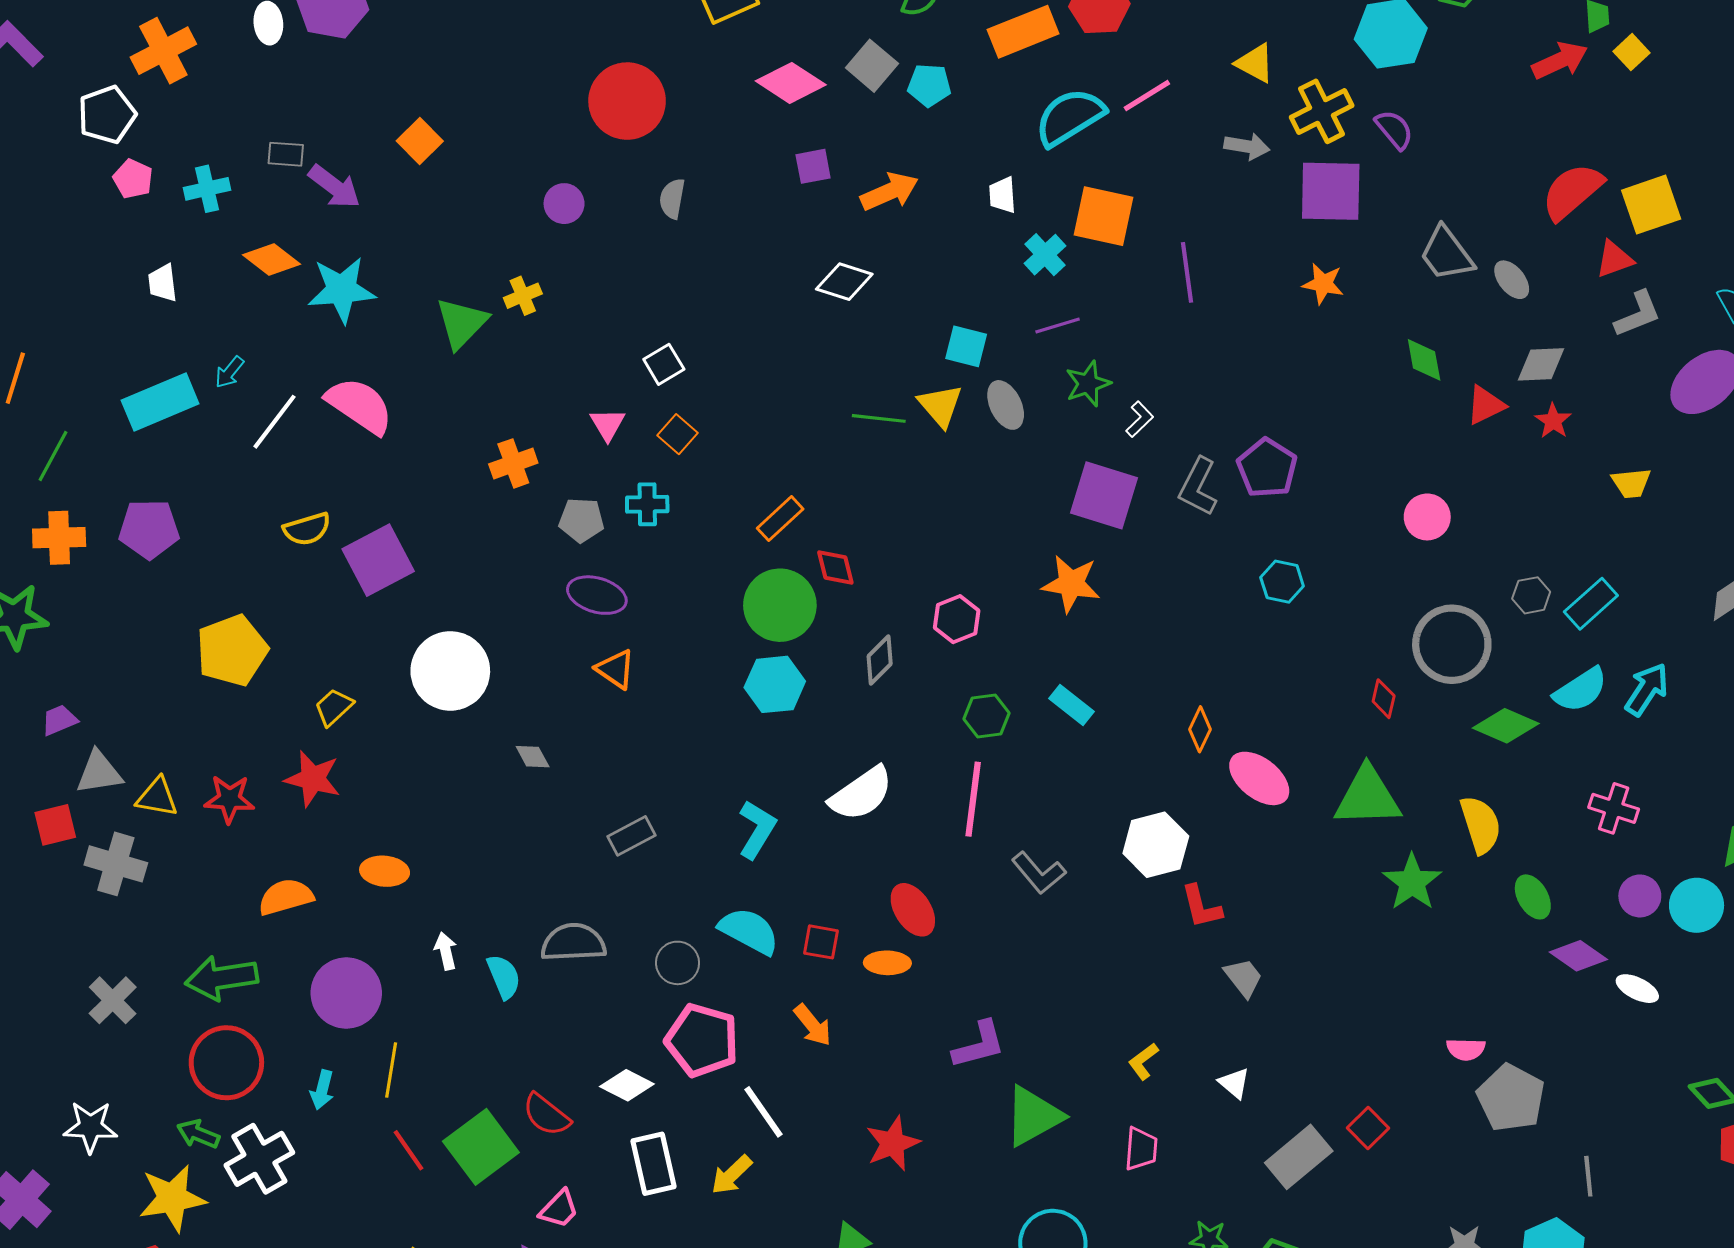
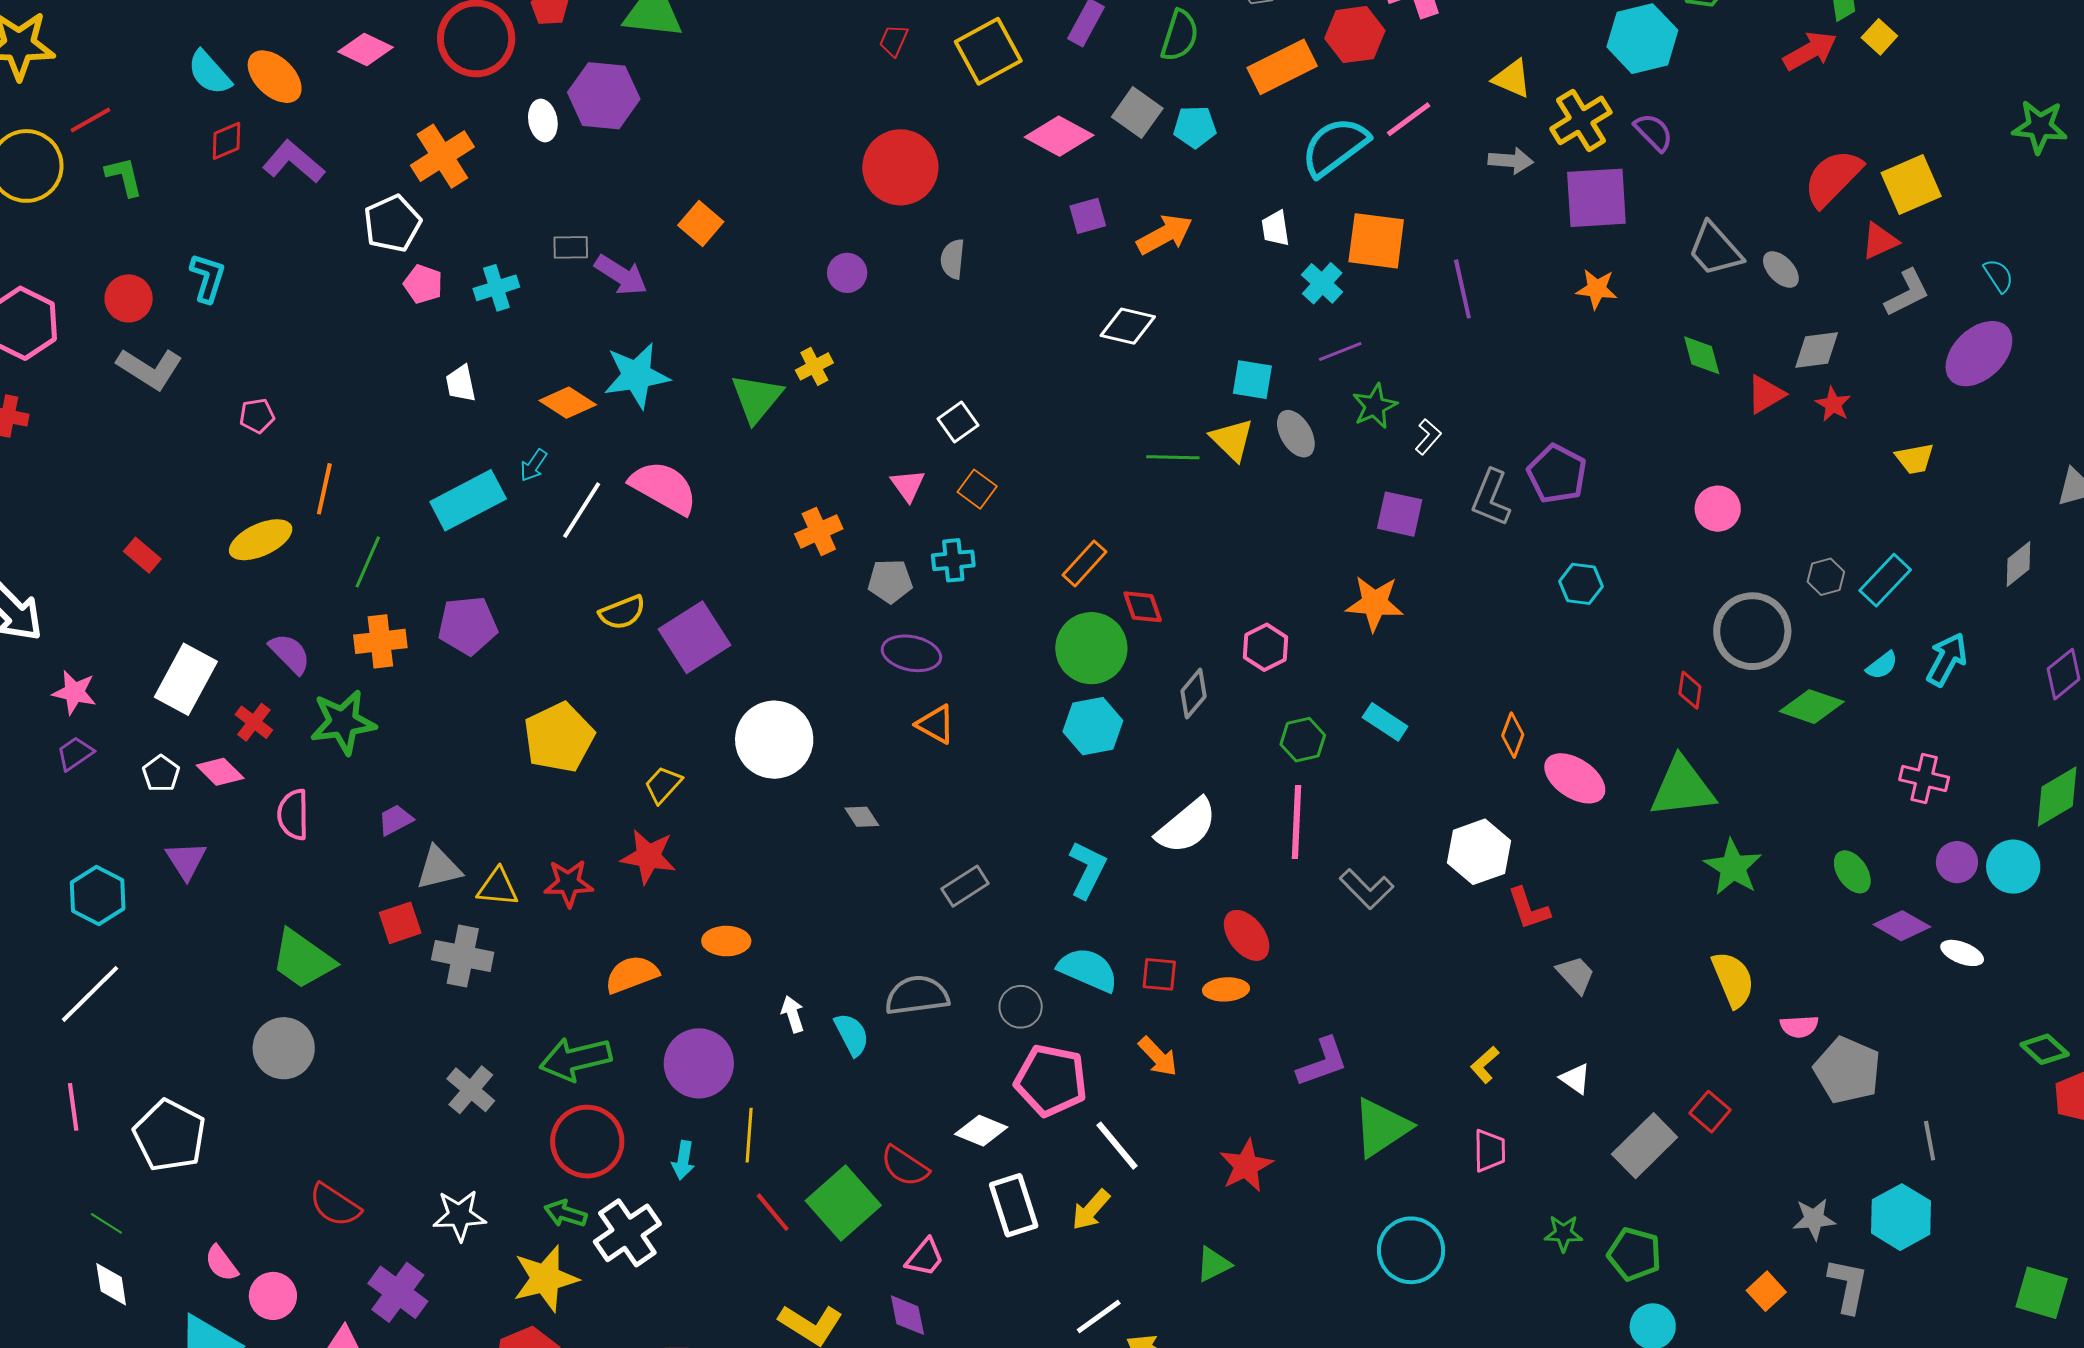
orange diamond: (272, 260) -> (568, 403), moved
purple square: (1104, 495) -> (1400, 514), size x0.7
cyan semicircle: (1581, 690) -> (1882, 665), size x0.6
yellow semicircle: (1481, 825) -> (1733, 979), moved

